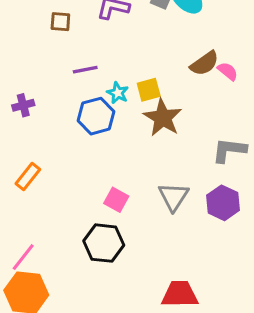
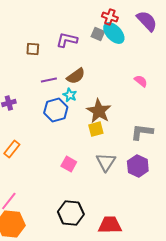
brown semicircle: (204, 63) -> (76, 76), moved
yellow square: (149, 90) -> (96, 129), moved
black hexagon: (104, 243) -> (71, 213), moved

